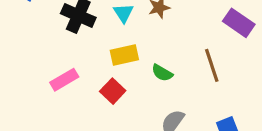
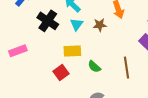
pink rectangle: (64, 80) -> (18, 51), moved

